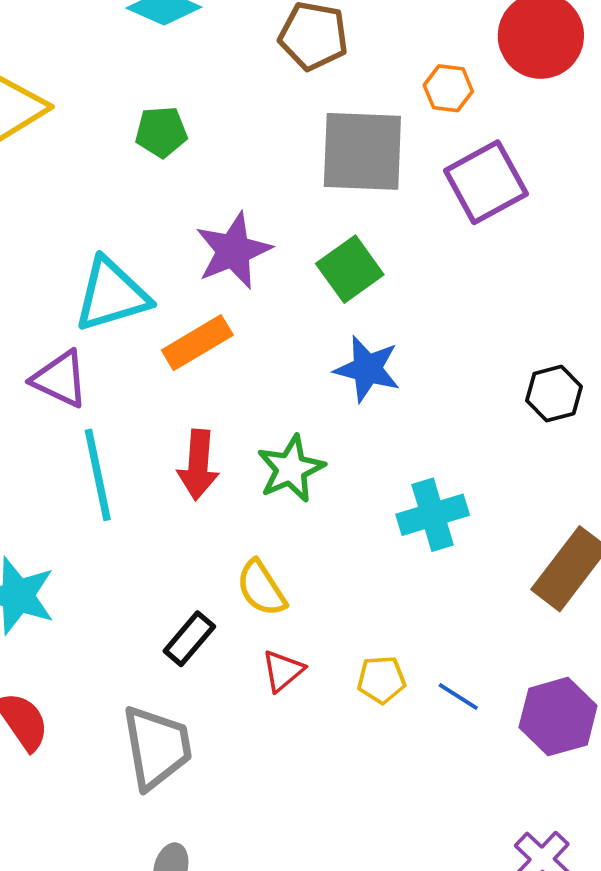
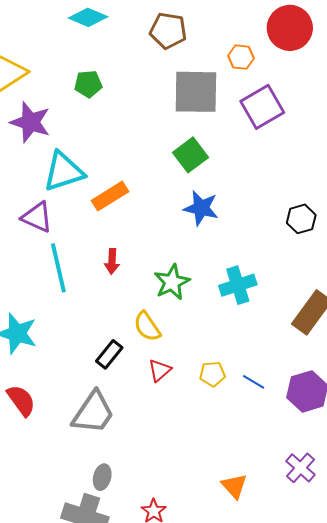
purple star: (233, 251) -> (30, 122), moved, turned -30
red arrow: (198, 465) -> (112, 261), size x0.7
green star: (291, 469) -> (172, 282), moved
gray trapezoid: (157, 747) -> (93, 413), turned 45

